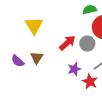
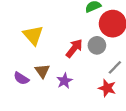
purple star: (74, 69) -> (64, 81), moved

